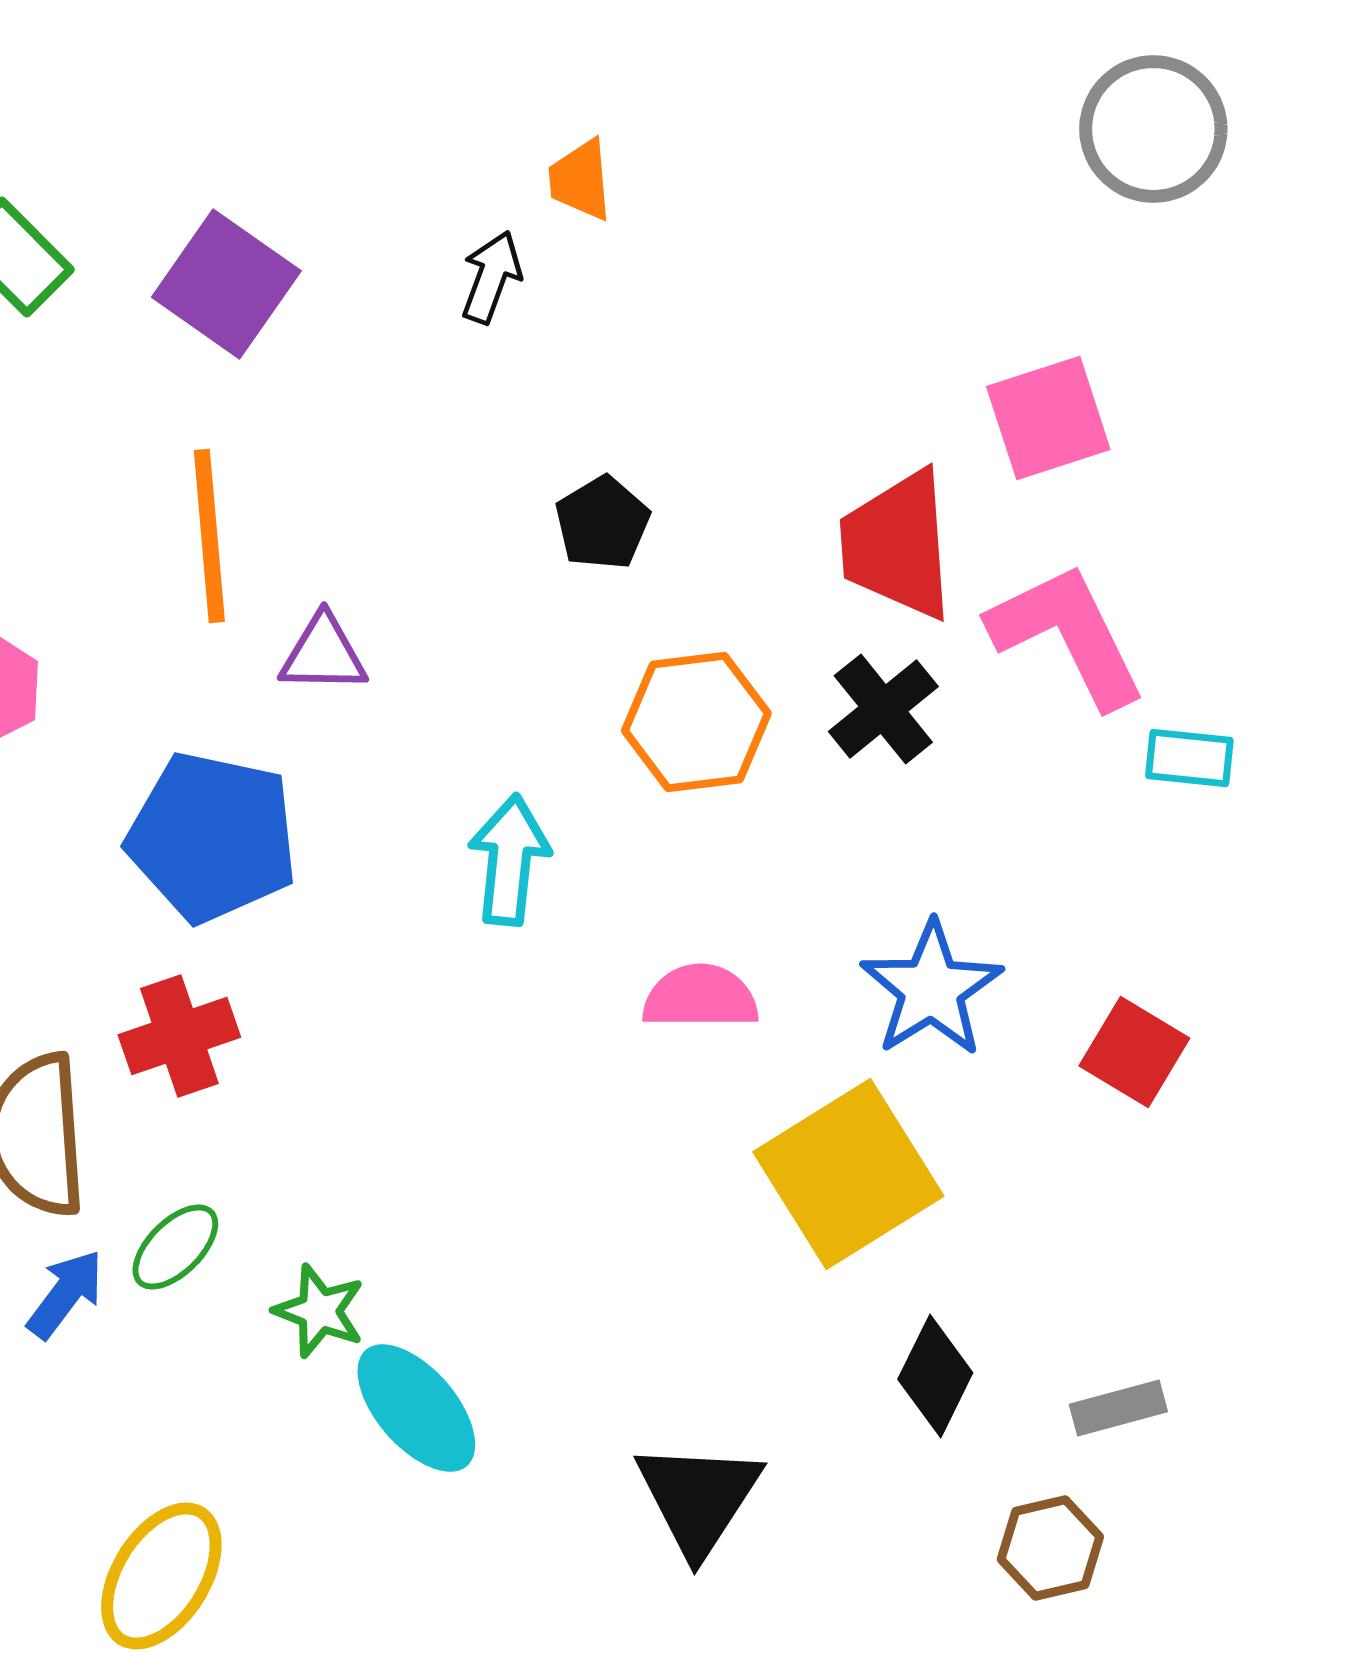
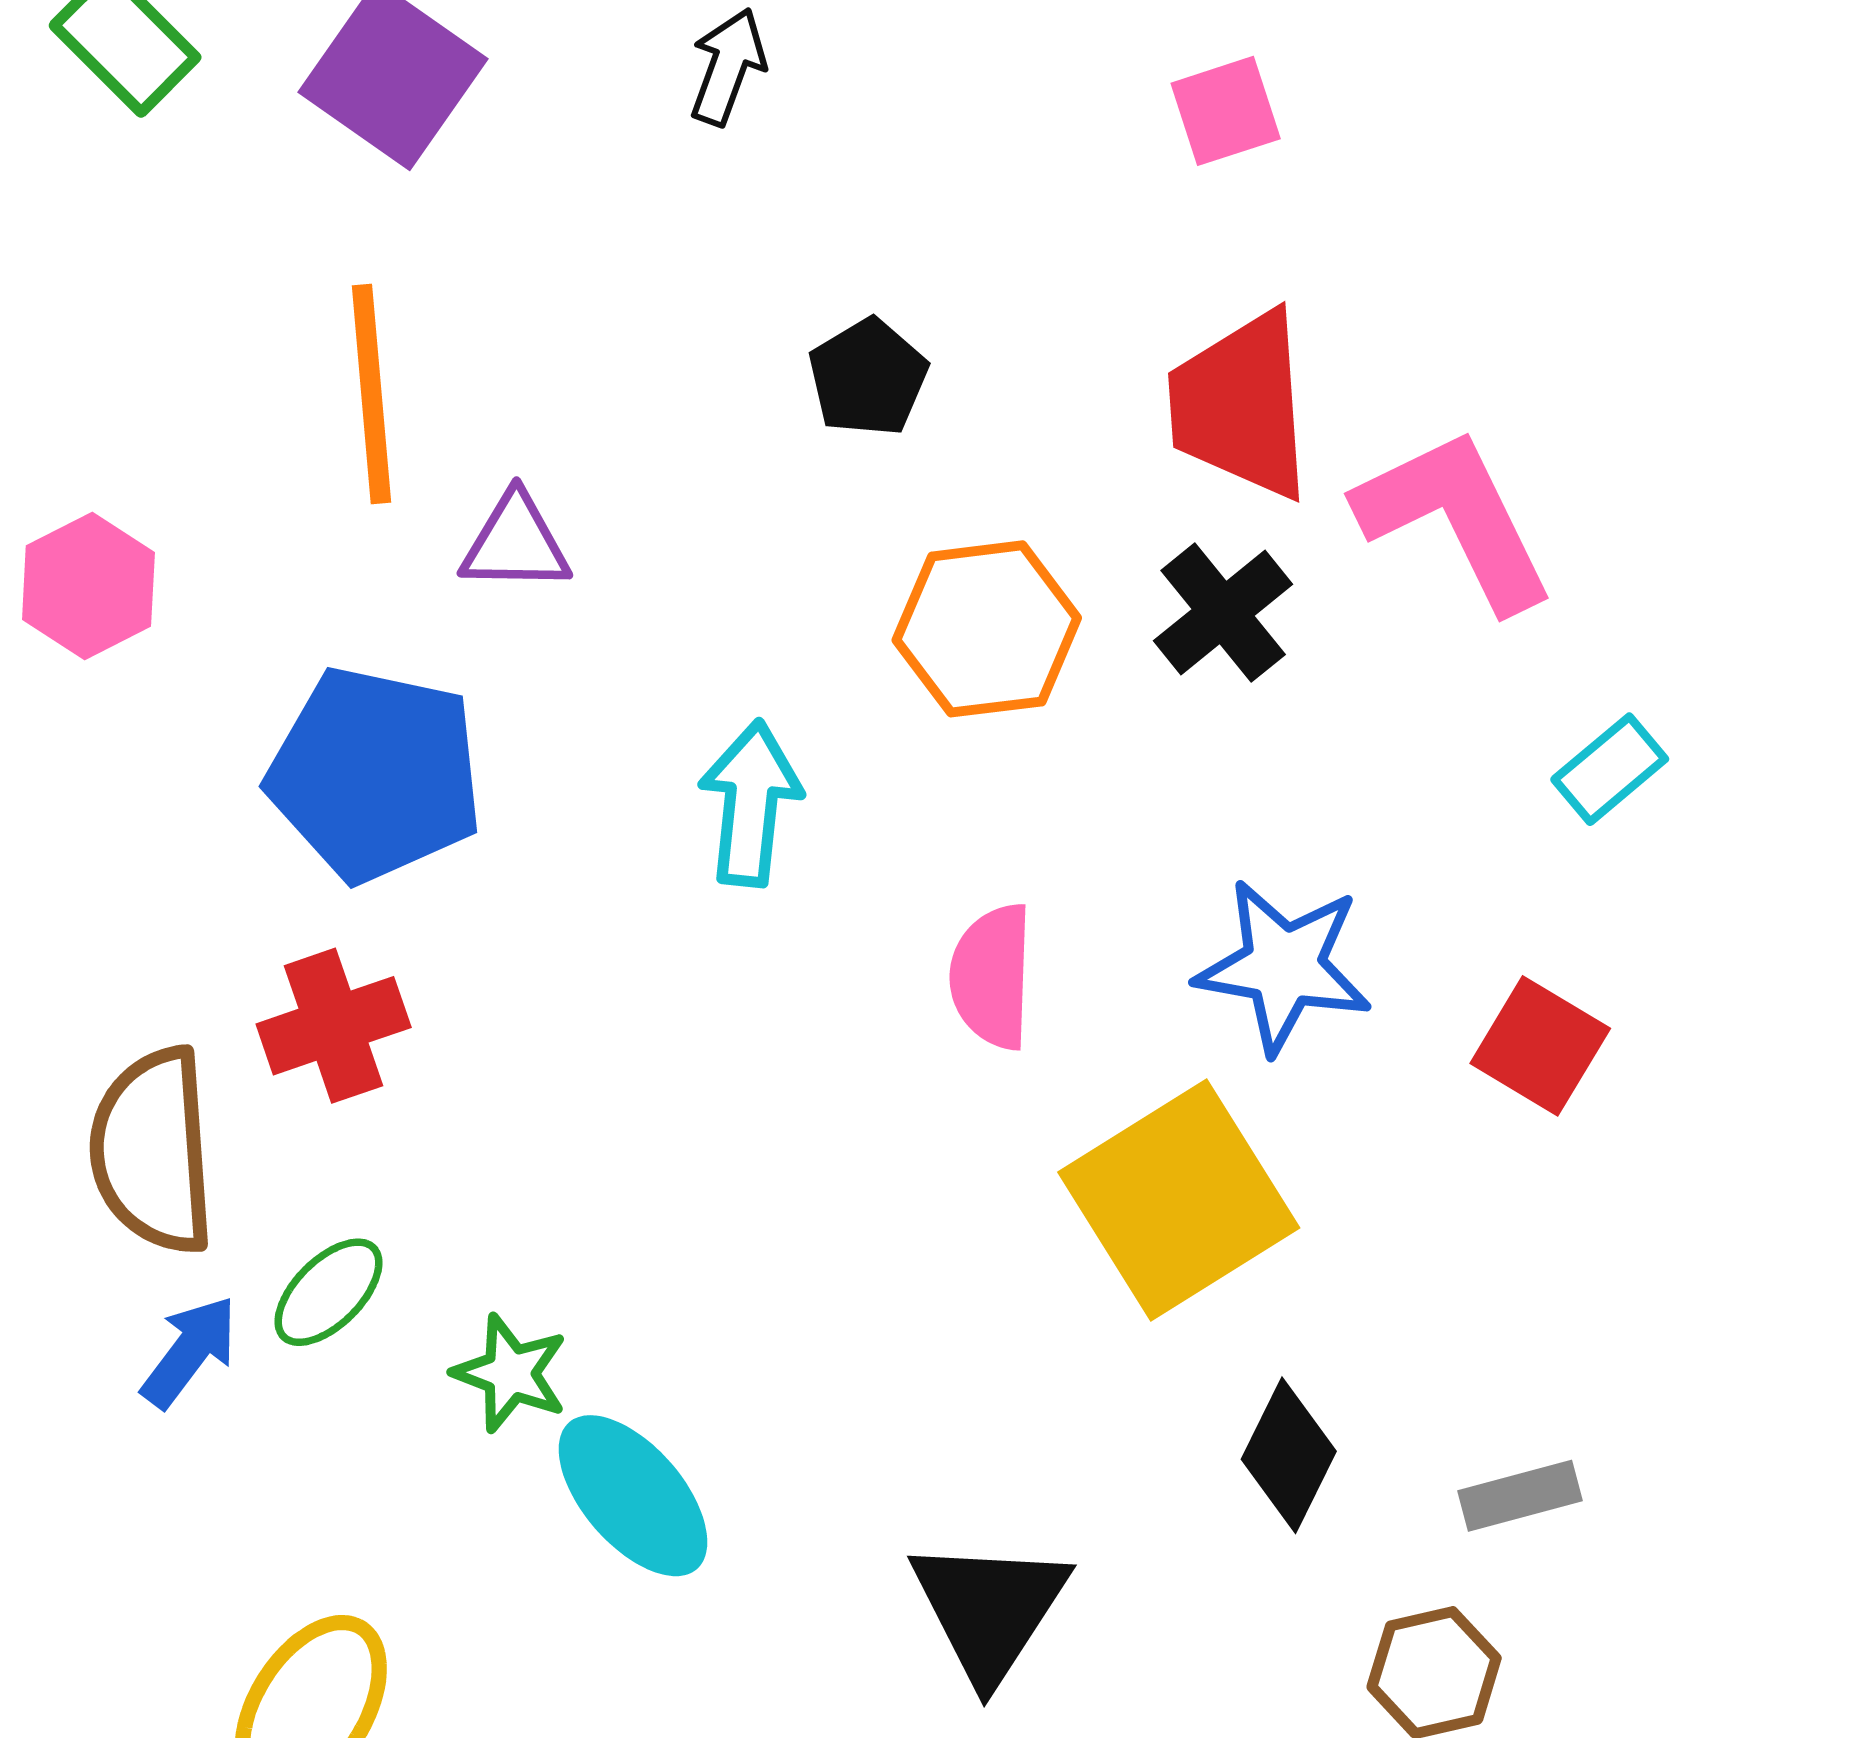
pink square: (1048, 418) -> (1226, 111), moved, size x0.7
cyan rectangle: (1189, 758) -> (1610, 769), moved, turned -46
blue star: (931, 989) -> (1284, 966), turned -30
pink semicircle: (700, 997) -> (992, 976), turned -88

